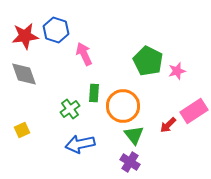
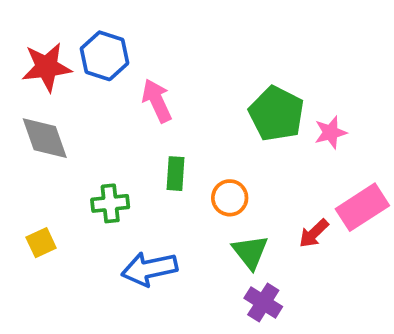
orange circle: (123, 106) -> (230, 198), size x0.6
green cross: (70, 109) -> (110, 203), moved, turned 30
purple cross: (130, 162) -> (263, 302), moved

